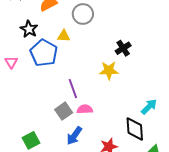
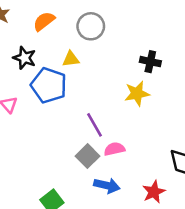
black cross: (123, 48) -> (150, 62), turned -35
blue arrow: (74, 136) -> (107, 185), turned -102

